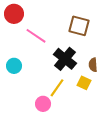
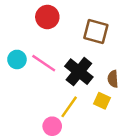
red circle: (14, 14) -> (47, 17), moved
pink line: (36, 36) -> (44, 63), moved
cyan circle: (14, 66) -> (17, 59), moved

